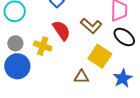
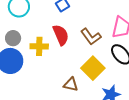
yellow cross: (43, 46) -> (39, 46), turned -30

